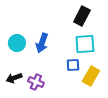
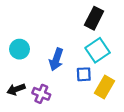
blue arrow: (42, 43) -> (56, 59), moved
cyan square: (85, 44) -> (98, 50), turned -30

